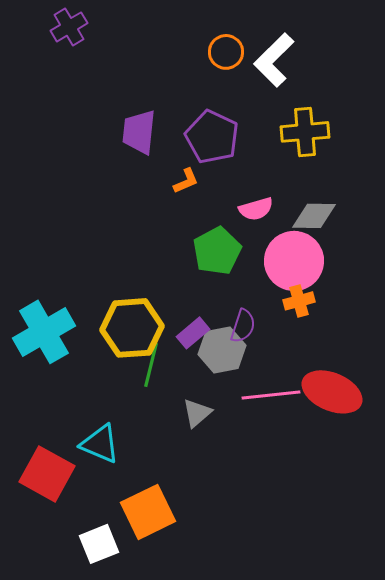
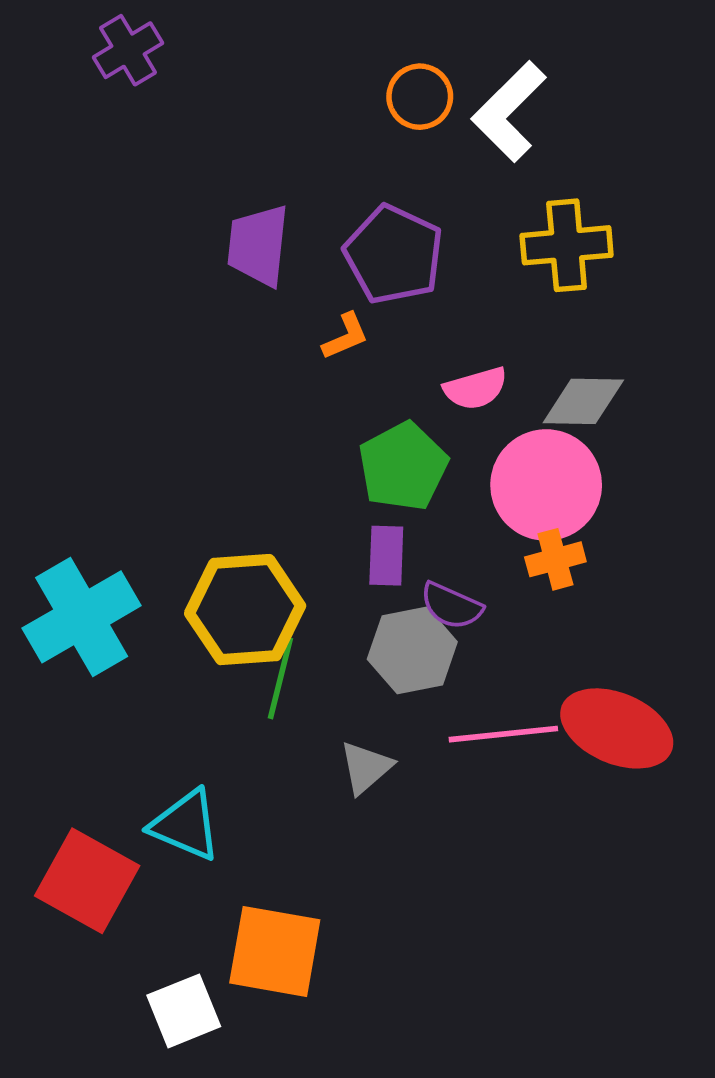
purple semicircle: (243, 326) -> (451, 606), turned 96
purple rectangle: (193, 333) -> (386, 556), moved, turned -48
orange square: (148, 512) -> (275, 951), turned 36

